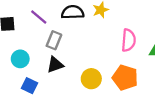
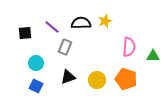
black triangle: (55, 65) -> (68, 77), moved
blue square: (30, 86) -> (36, 86), moved

